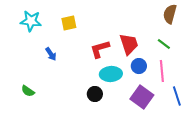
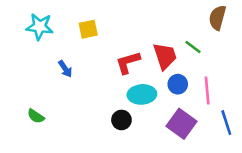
green line: (164, 44) -> (193, 47), moved

